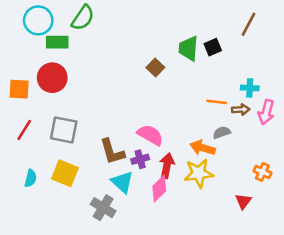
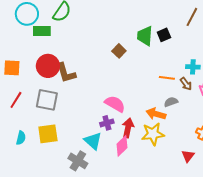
red circle: (52, 78) -> (48, 66), moved
brown arrow: (241, 110) -> (186, 84), turned 56
brown L-shape: (112, 152) -> (66, 73), moved
yellow square: (65, 173) -> (48, 134), turned -30

